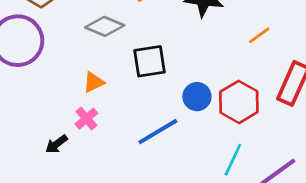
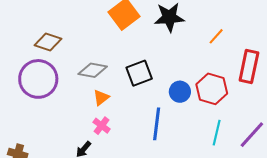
gray diamond: (105, 26) -> (93, 70), moved
blue line: (158, 132) -> (157, 124), turned -40

